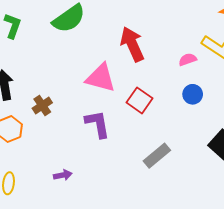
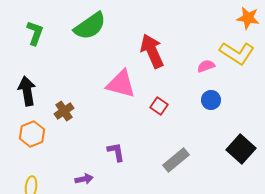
red square: (139, 100) -> (159, 106), size x0.7
purple L-shape: (98, 124) -> (116, 152), moved, size x0.7

